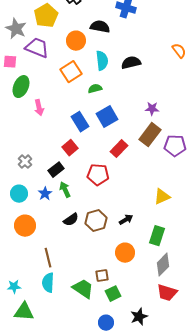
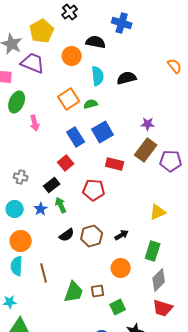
orange square: (71, 72) -> (69, 99), moved
red rectangle: (119, 149) -> (115, 164), turned 60
gray cross: (25, 162) -> (21, 177), turned -32
cyan semicircle: (48, 283) -> (17, 266), moved
green trapezoid: (83, 289) -> (74, 292), moved, turned 75
green square: (113, 294) -> (118, 307), moved

